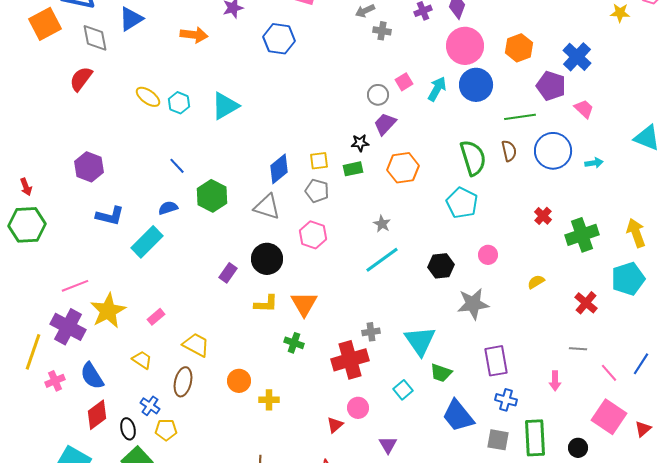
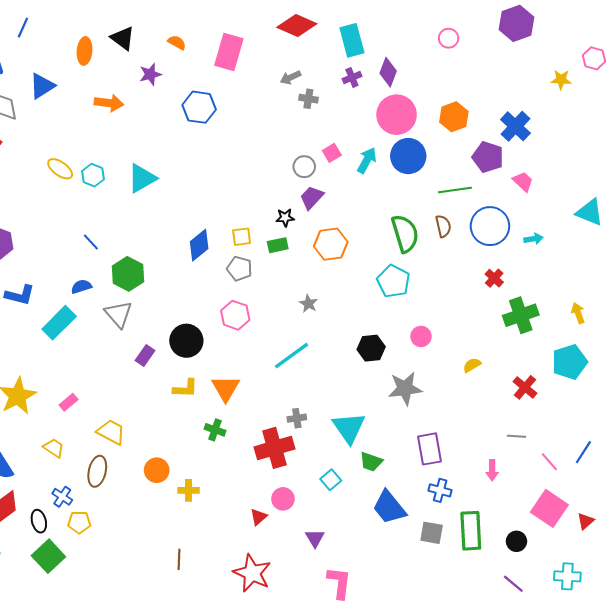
gray triangle: (267, 207) -> (118, 314), moved, turned 32
red cross: (543, 216) -> (494, 278), moved
yellow arrow: (636, 233) -> (578, 313), size x0.7
cyan line: (382, 260) -> (291, 356), moved

